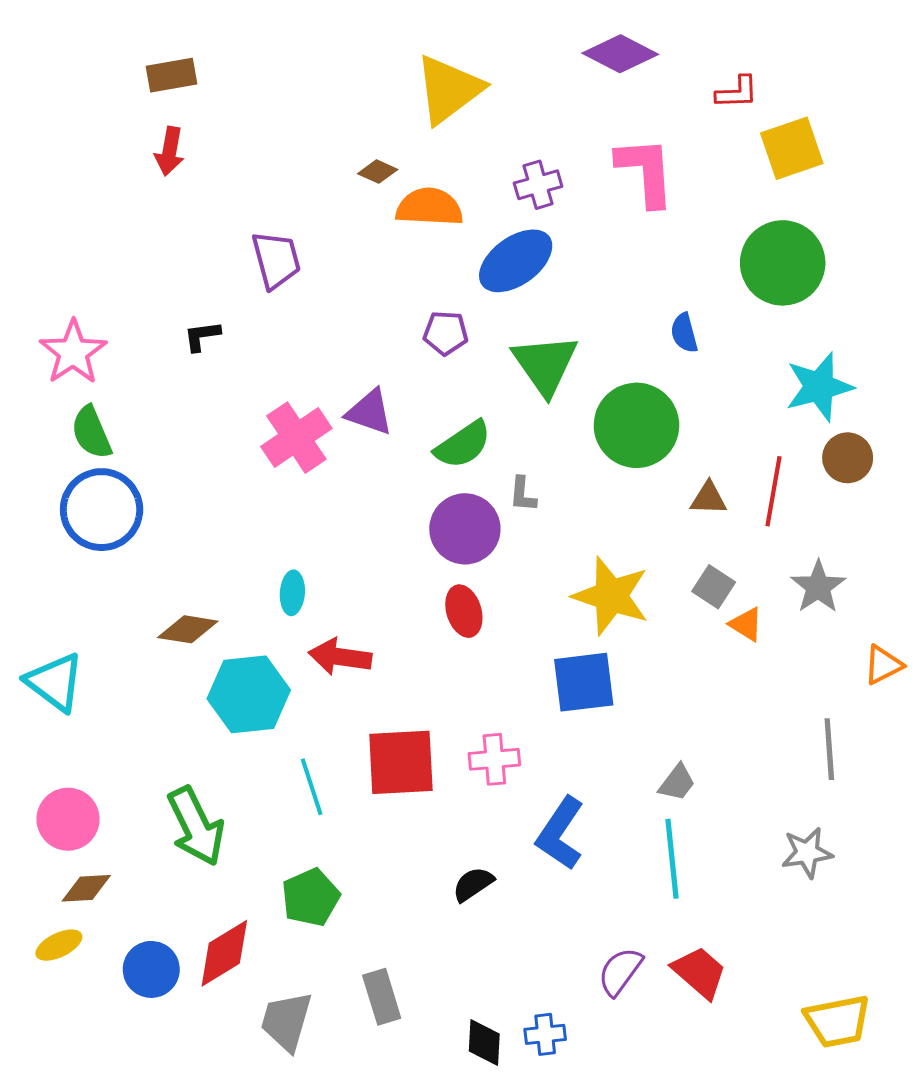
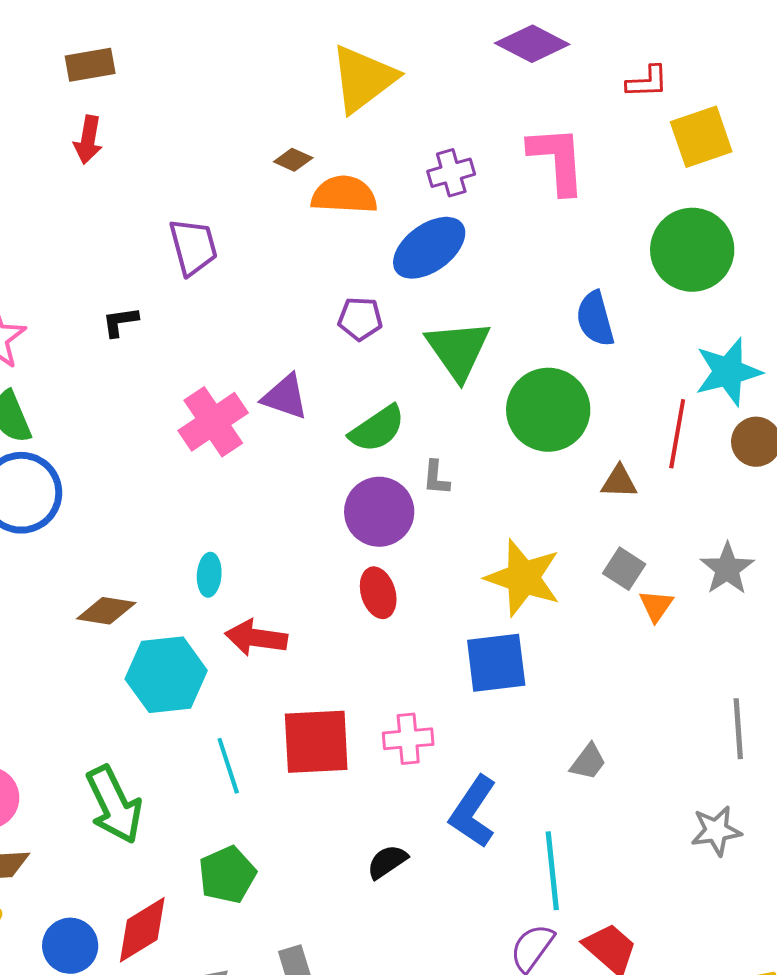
blue semicircle: (684, 333) -> (595, 319), size x1.4
red line: (774, 491) -> (677, 434), moved
orange triangle: (746, 624) -> (656, 606), turned 33
cyan line: (672, 859) -> (552, 871), moved

